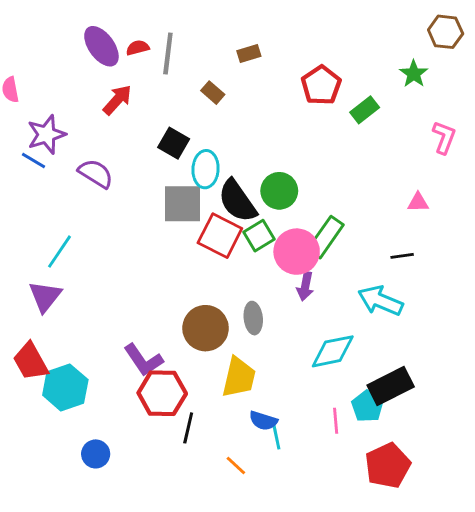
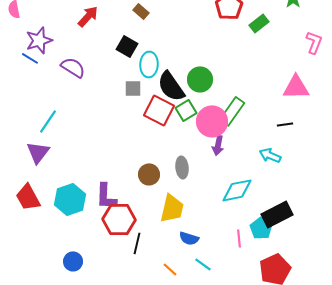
brown rectangle: (213, 93) -> (141, 11), moved
pink triangle: (418, 202) -> (296, 87), size x1.8
gray square: (182, 204) -> (133, 88), size x0.6
cyan arrow: (380, 301) -> (270, 155), size x0.7
brown circle: (206, 328) -> (149, 174), size x0.7
purple L-shape: (143, 360) -> (106, 196), turned 36
cyan hexagon: (65, 387) -> (70, 199), moved
cyan line: (276, 437) -> (203, 264), moved, turned -42

